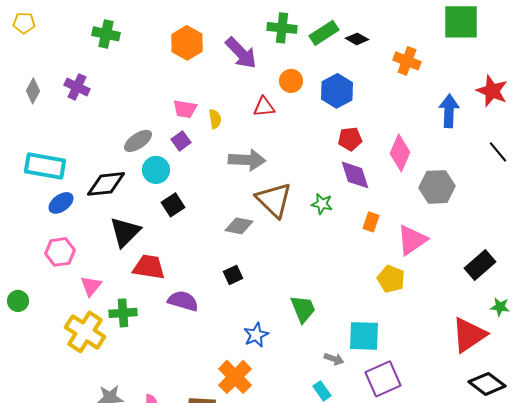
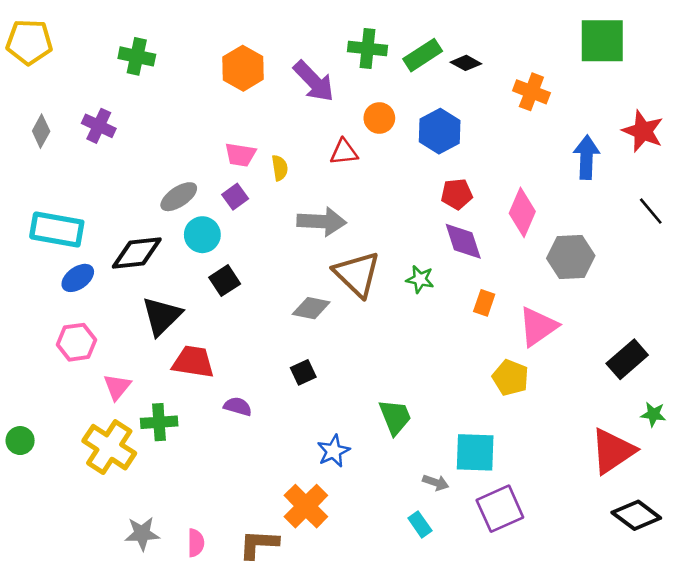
yellow pentagon: (24, 23) -> (29, 42), size x1.6
green circle: (18, 301) -> (20, 441), moved
purple semicircle: (183, 301) -> (238, 406), size x0.7

